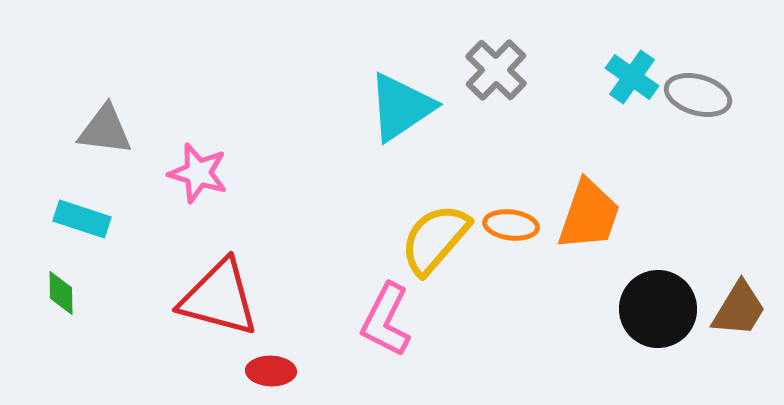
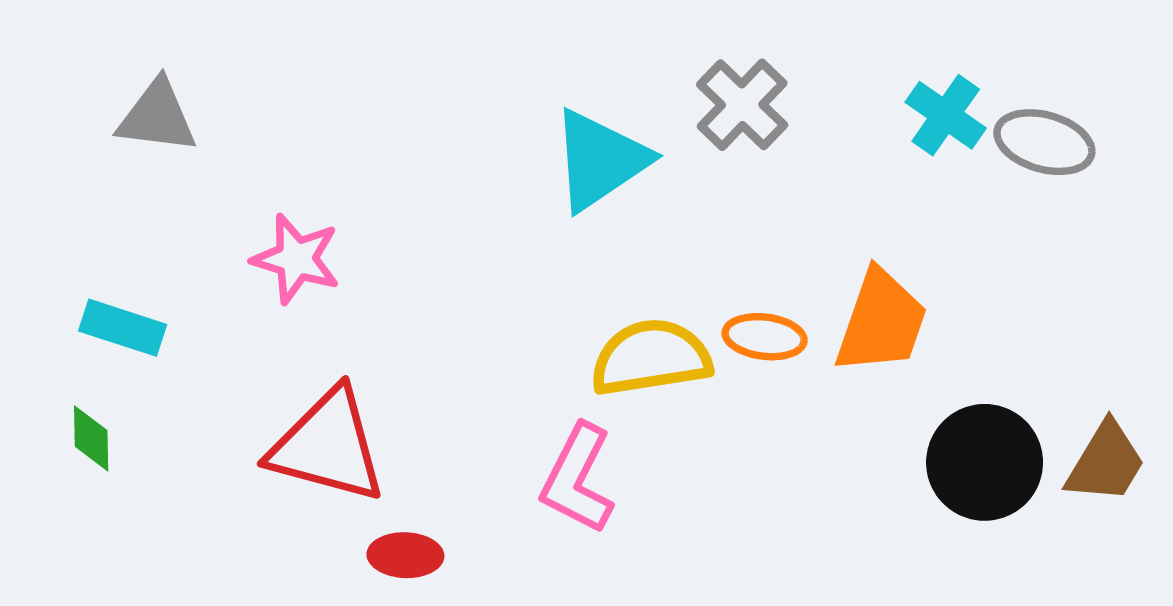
gray triangle: (105, 130) -> (157, 117), moved
yellow semicircle: (435, 239) -> (651, 358), turned 40

